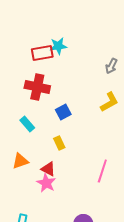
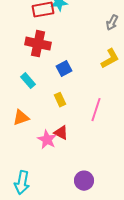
red triangle: (48, 169) -> (61, 133), moved
pink line: (102, 171) -> (96, 110), moved

